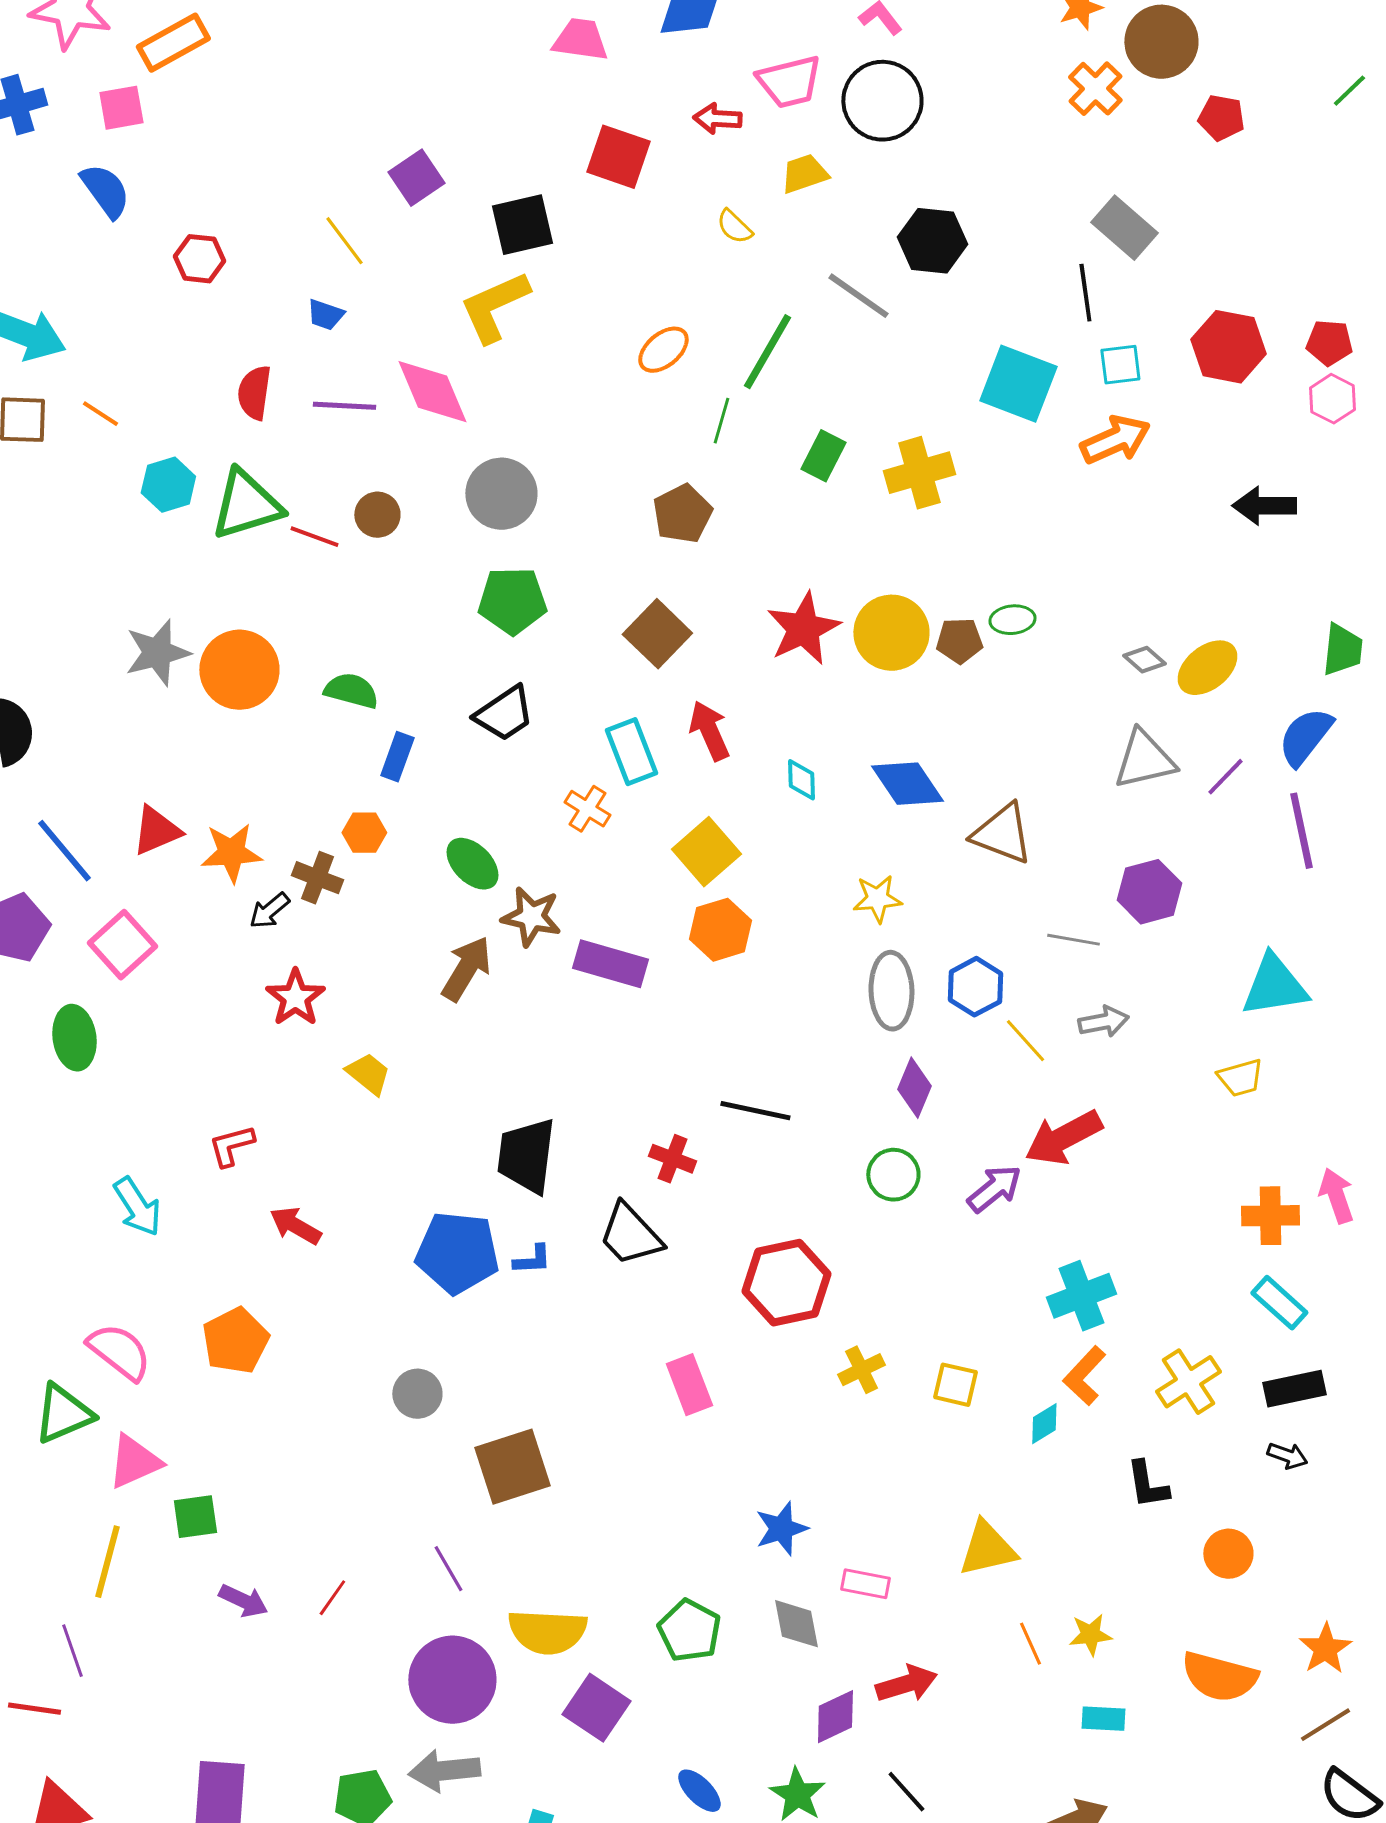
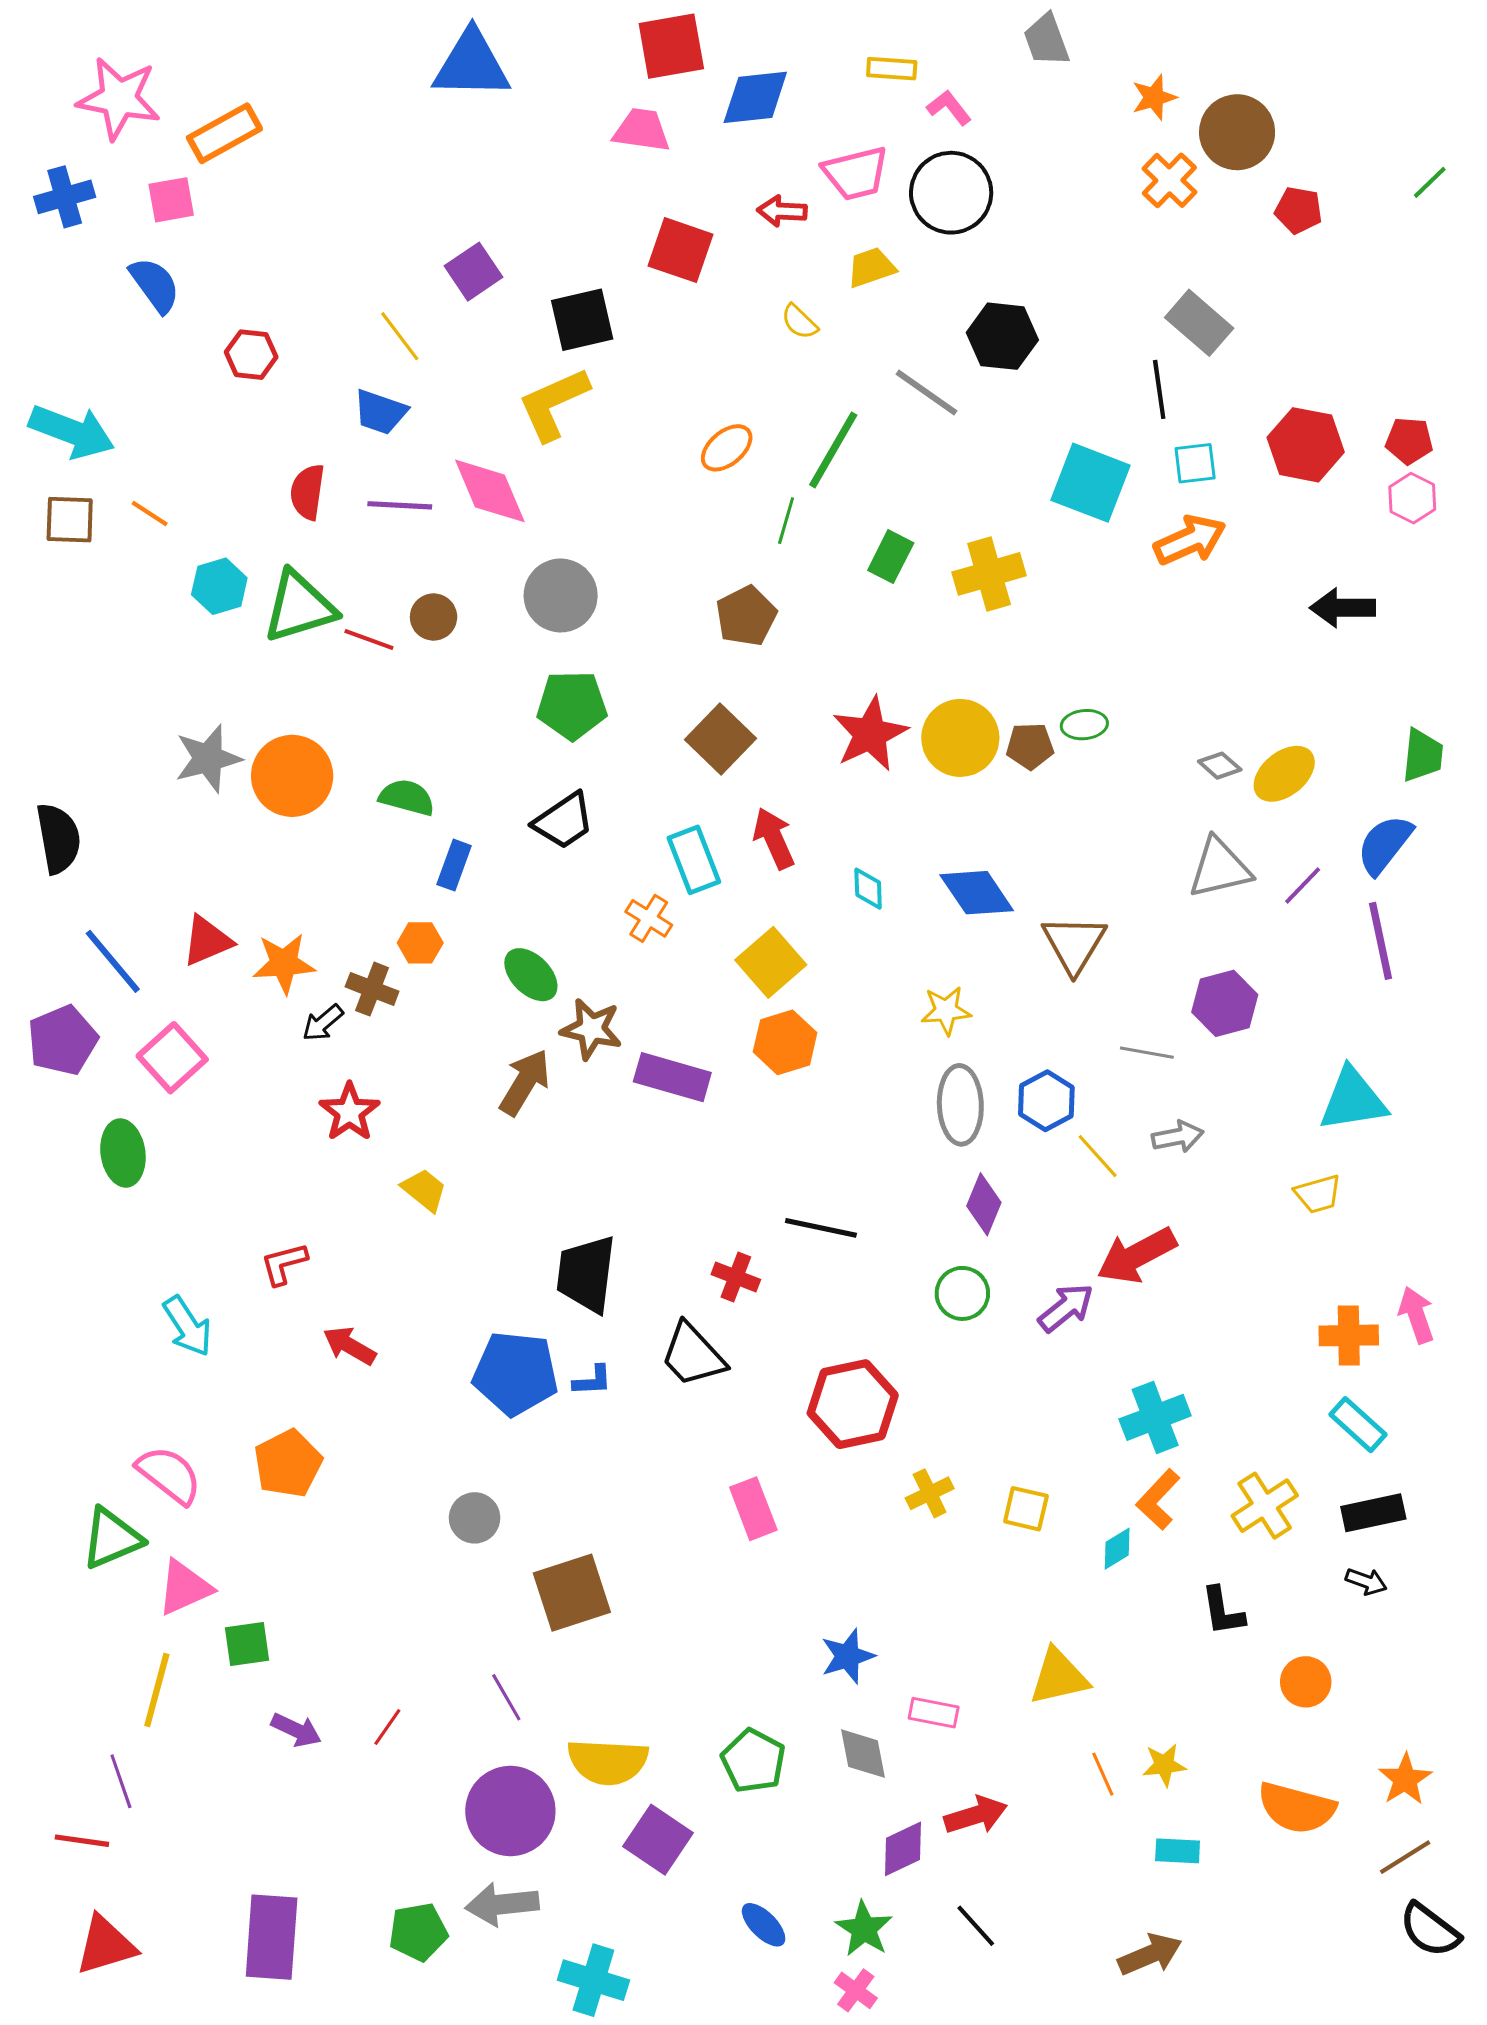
blue trapezoid: (325, 315) -> (380, 412), size x1.4
brown triangle: (1002, 834) -> (1074, 944), turned 40

